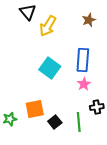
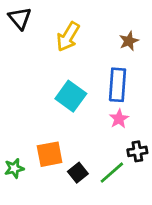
black triangle: (28, 12) -> (20, 18), moved
brown star: (89, 20) -> (129, 41), moved
green line: (79, 122) -> (112, 173), turned 54

